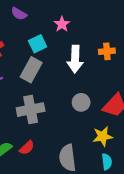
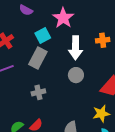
pink star: (62, 24) -> (63, 18), size x1.5
gray circle: (81, 102) -> (76, 75), moved
gray cross: (31, 110) -> (38, 92), size x0.6

